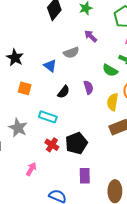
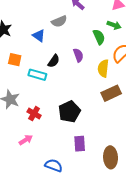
green semicircle: (110, 70) -> (99, 37), turned -140
cyan rectangle: (48, 117) -> (37, 75), moved
red cross: (52, 145) -> (34, 114), moved
pink arrow: (31, 169) -> (26, 140), turned 32

